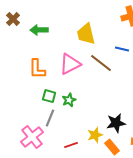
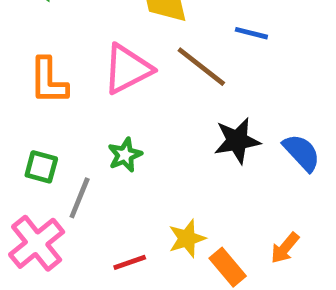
green square: (49, 96) -> (41, 167), moved
black star: (116, 123) -> (237, 141), moved

